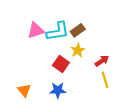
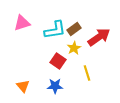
pink triangle: (36, 30) -> (22, 23), moved
red arrow: (102, 61) -> (99, 37), moved, size x1.6
yellow line: (105, 80) -> (87, 73), moved

